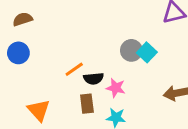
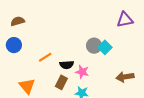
orange line: (74, 69) -> (45, 57), moved
brown rectangle: (87, 104) -> (61, 82), turned 32

